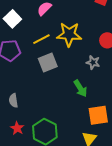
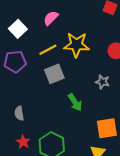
gray star: (93, 62) -> (102, 82), moved
green arrow: (80, 88) -> (75, 102), moved

